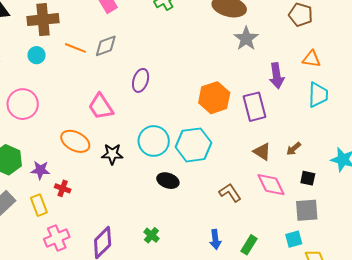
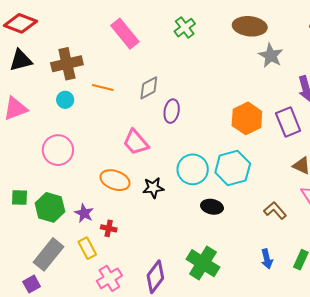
gray diamond: (106, 46) -> (149, 88), moved
purple star: (40, 170) -> (84, 213), turned 30
green cross: (151, 235) -> (203, 263), size x2.0

